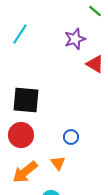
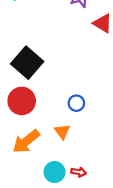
black square: (26, 100) -> (27, 63), turned 36

